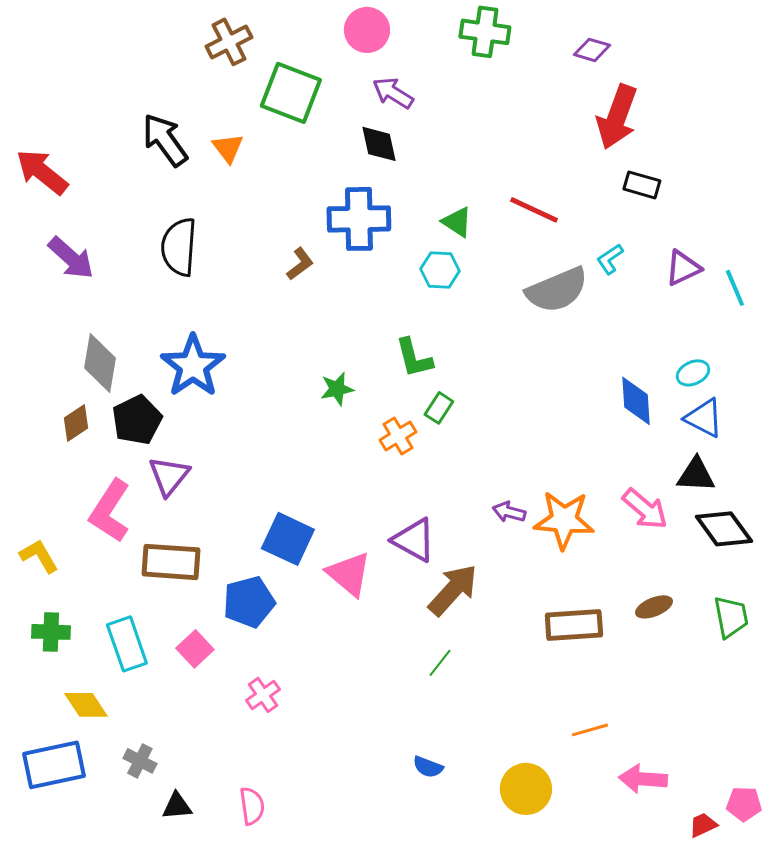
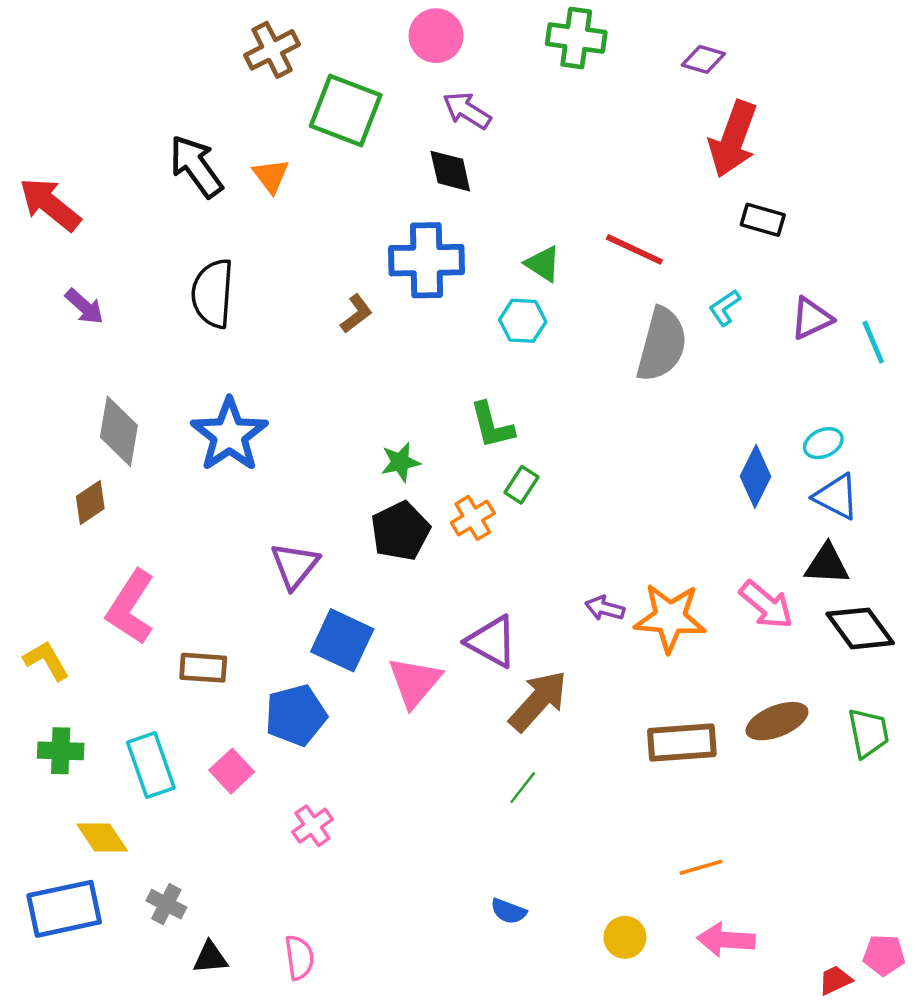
purple arrow: (71, 258) -> (84, 307), size x0.7
gray semicircle: (557, 290) -> (662, 345), turned -52
blue diamond: (636, 401) -> (756, 476), turned 30
black pentagon: (137, 420) -> (400, 531), moved
purple triangle: (169, 476) -> (295, 565), moved
brown rectangle: (171, 562) -> (203, 668), size x0.7
pink triangle: (349, 574) -> (415, 682), turned 30
brown ellipse: (654, 607) -> (777, 721), size x1.4
pink arrow: (643, 779) -> (726, 940), moved
yellow circle: (526, 789) -> (625, 937), size x0.7

